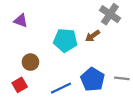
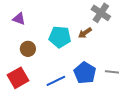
brown circle: (30, 62) -> (28, 49), moved
red square: (20, 85) -> (18, 78), size x1.5

